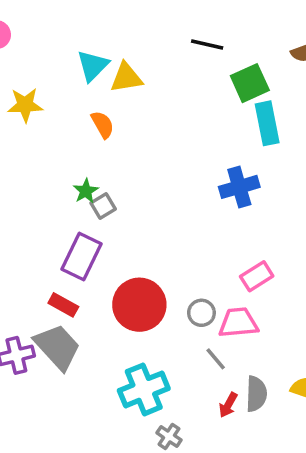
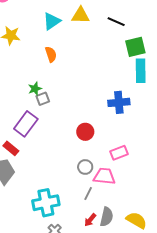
yellow triangle: (126, 78) -> (81, 15), moved
red circle: (139, 305) -> (85, 132), moved, size x0.6
gray line: (216, 359) -> (88, 194), turned 56

